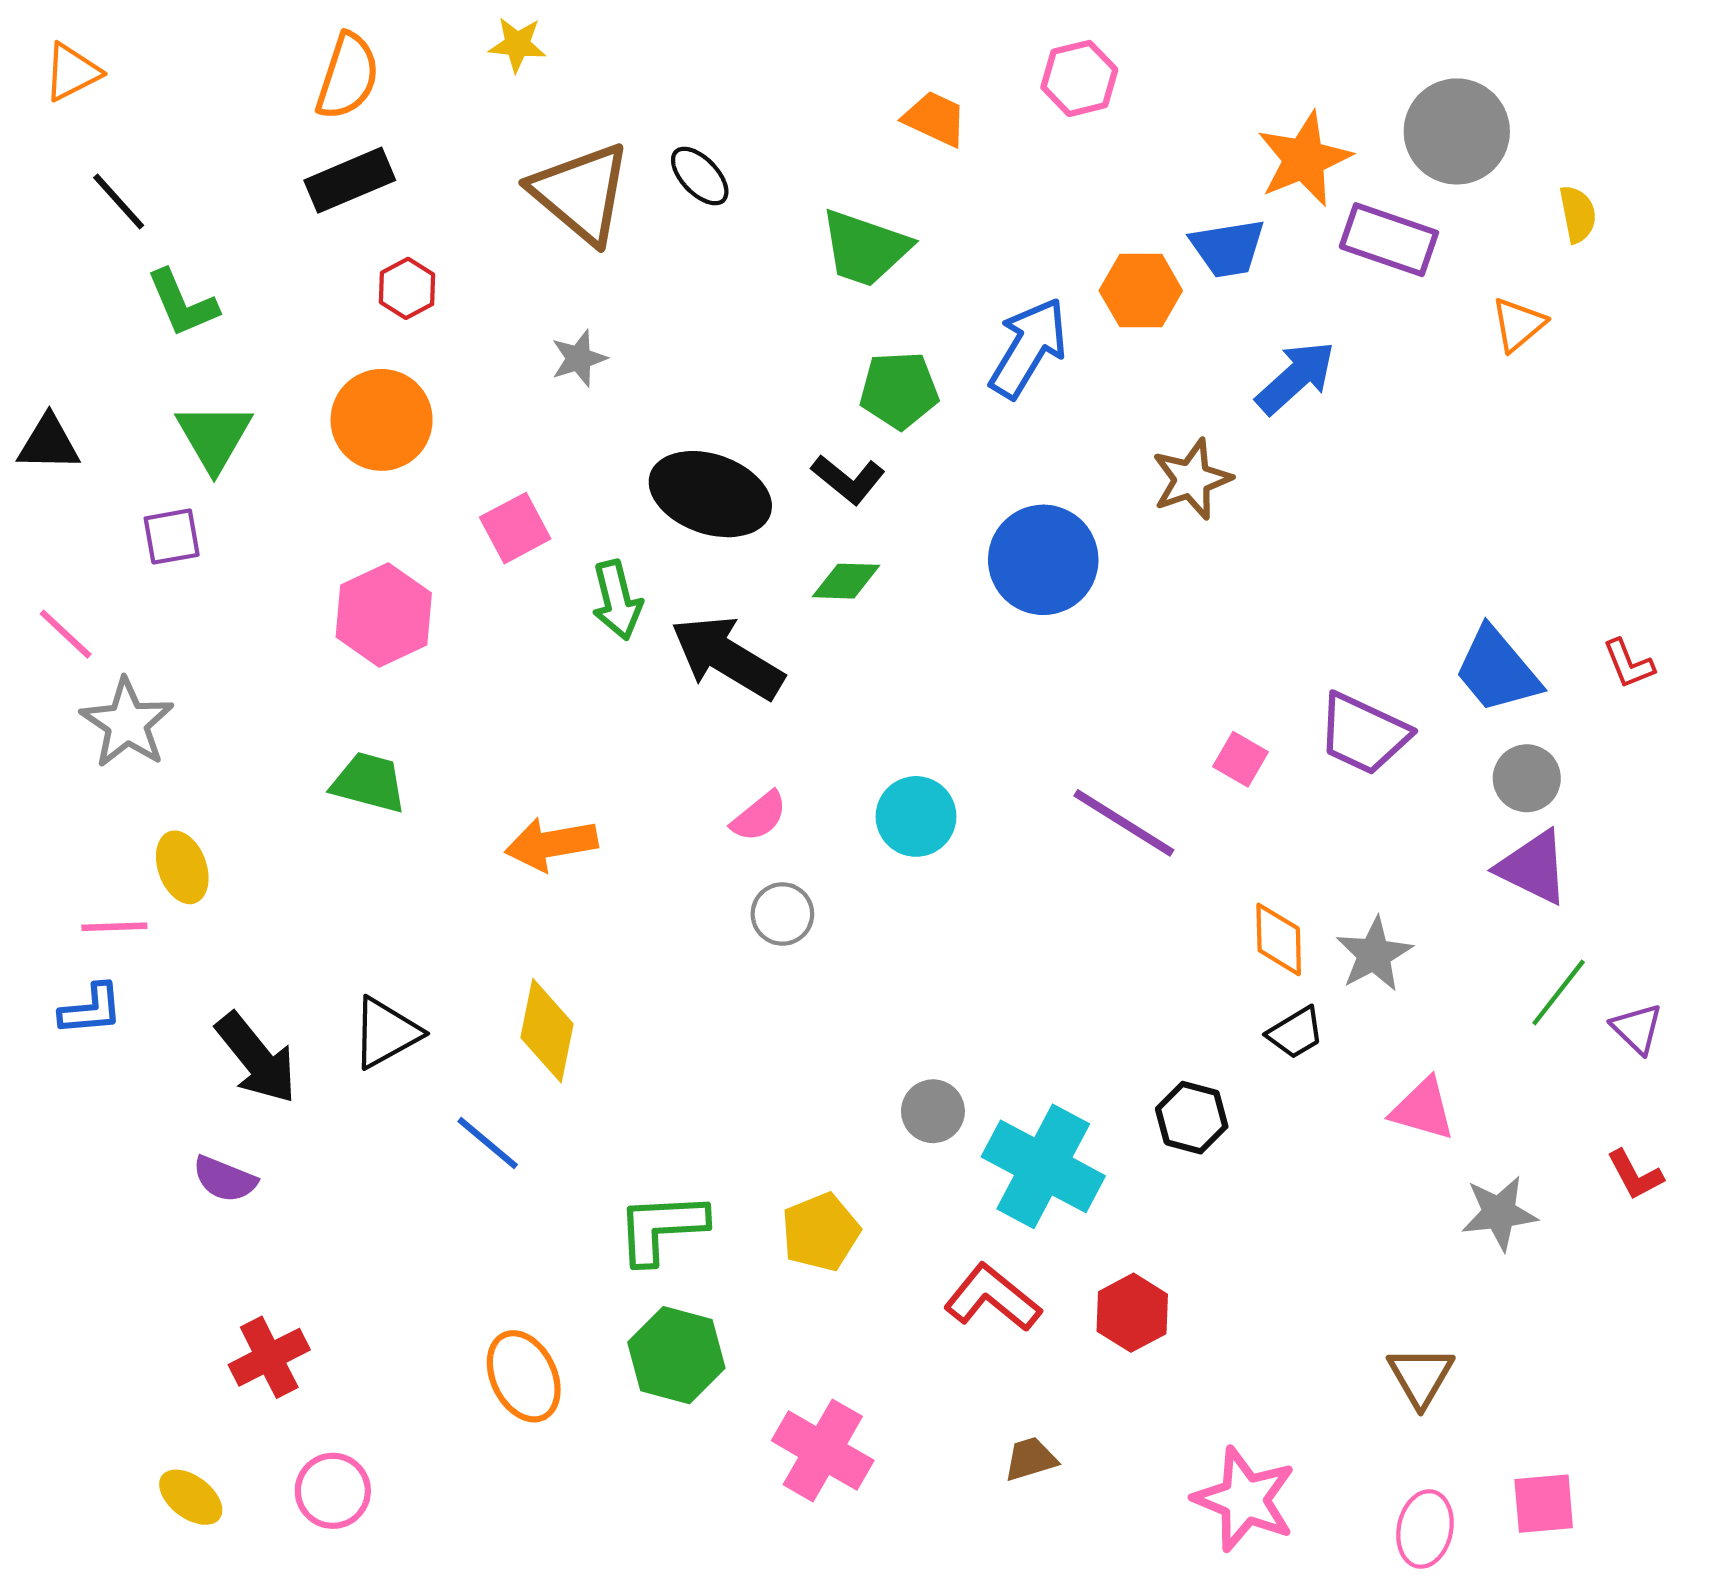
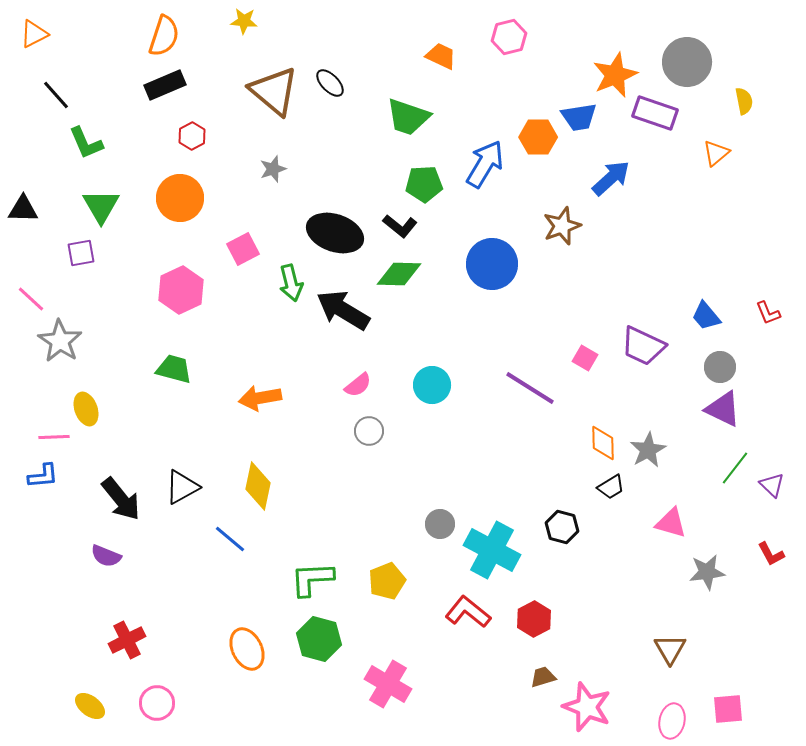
green diamond: (846, 581) -> (399, 274), size x1.4
blue trapezoid: (1497, 670) -> (706, 316), size x0.7
brown trapezoid: (1031, 1459) -> (543, 677), moved

